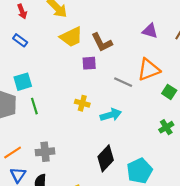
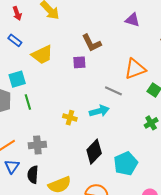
purple triangle: (150, 31) -> (132, 20), moved
yellow trapezoid: (71, 37) -> (42, 55), moved
gray line: (123, 82) -> (113, 91), moved
yellow cross: (82, 103) -> (70, 118), moved

